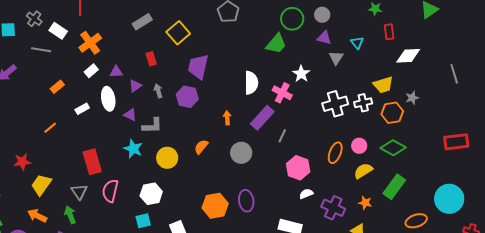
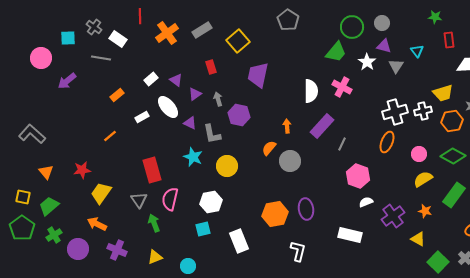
orange cross: (90, 43) -> (167, 33), moved
purple triangle: (116, 72) -> (176, 80), turned 40
white star: (301, 74) -> (367, 62), moved
pink cross: (282, 93) -> (342, 87), moved
purple hexagon: (187, 97) -> (239, 115), moved
white ellipse: (108, 99) -> (168, 107), turned -30
gray L-shape: (152, 126) -> (212, 134), turned 80
orange semicircle: (201, 147) -> (269, 148), moved
gray circle: (241, 153) -> (290, 161), moved
orange ellipse: (335, 153) -> (387, 142), moved
purple cross: (333, 208) -> (393, 216), turned 30
green arrow: (70, 215) -> (154, 223), moved

